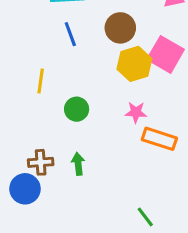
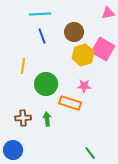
green circle: (77, 109) -> (46, 84), size x1.5
orange rectangle: (159, 139) -> (70, 103), moved
blue circle: (25, 189) -> (13, 150), moved

